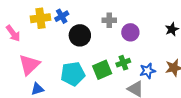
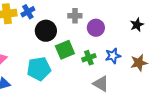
green square: (102, 70) -> (65, 50), moved
blue star: (148, 71) -> (113, 56), moved

